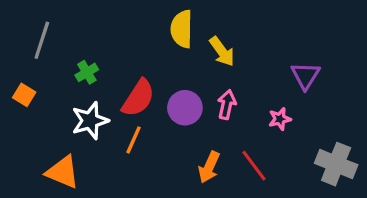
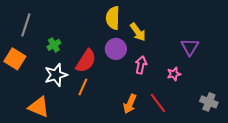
orange square: (24, 95) -> (15, 59), size x1.5
purple circle: (185, 108) -> (116, 49), moved
gray cross: (336, 164) -> (209, 102), size x0.7

